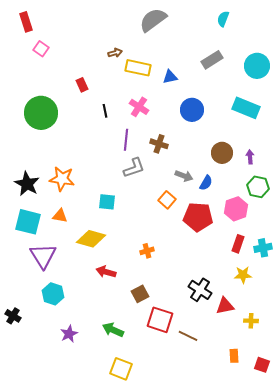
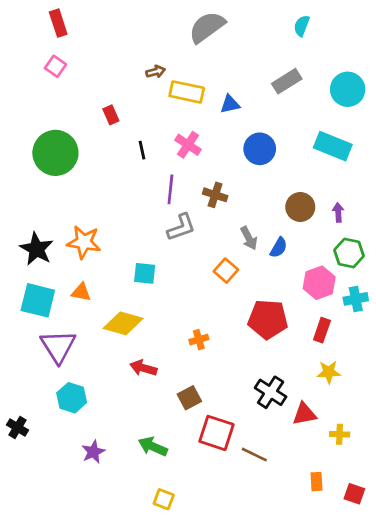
red rectangle: (26, 22) -> (58, 23), moved
gray arrow: (184, 176) -> (249, 238), turned 42
red pentagon: (198, 217) -> (268, 319), moved
cyan cross: (263, 248) -> (356, 299), moved
yellow square: (121, 369) -> (164, 499), size x0.7

